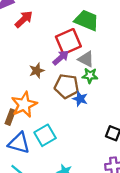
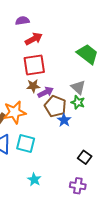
red square: (68, 42) -> (34, 65), moved
purple arrow: (61, 58) -> (46, 92), moved
cyan square: (45, 135) -> (26, 144), turned 30

